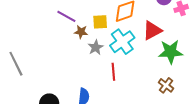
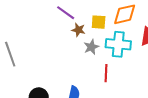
cyan cross: (122, 42) -> (118, 44), turned 35

